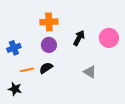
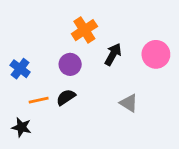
orange cross: (49, 22) -> (84, 30), moved, turned -30
blue cross: (14, 48) -> (20, 69), turned -32

